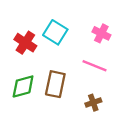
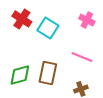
pink cross: (101, 33) -> (87, 20), moved
red cross: (25, 43) -> (22, 19), moved

